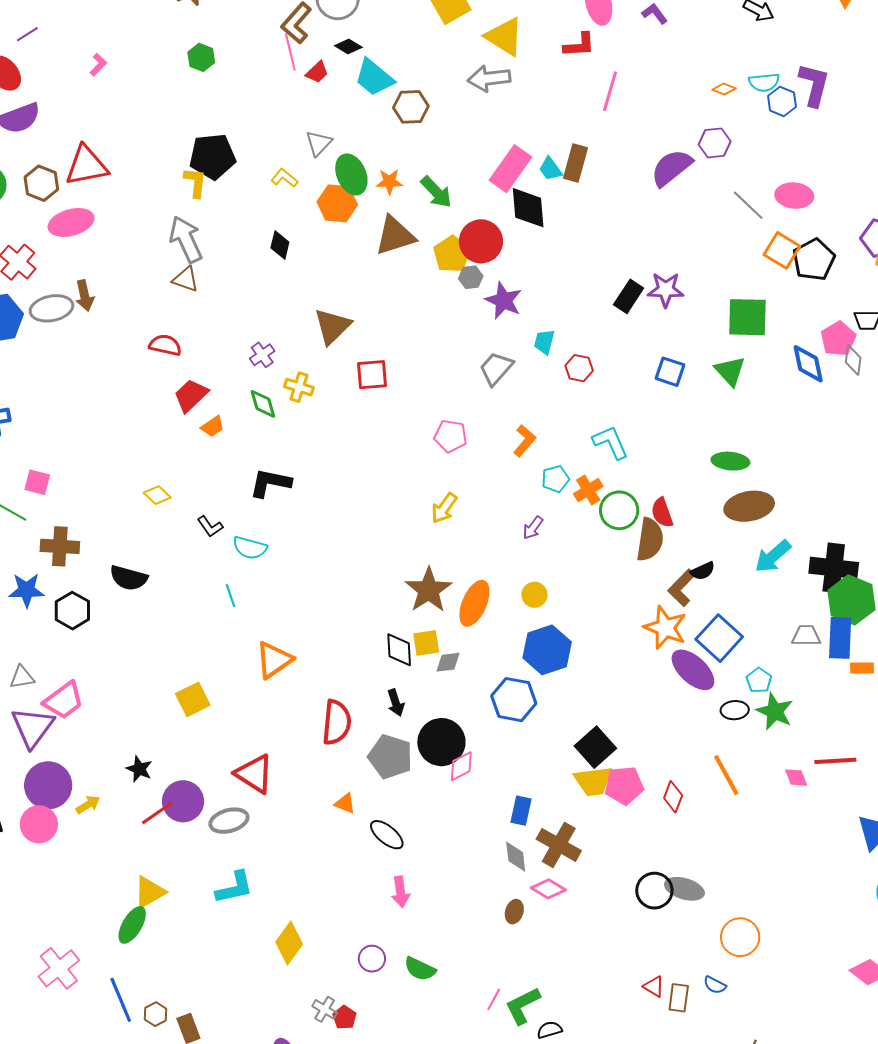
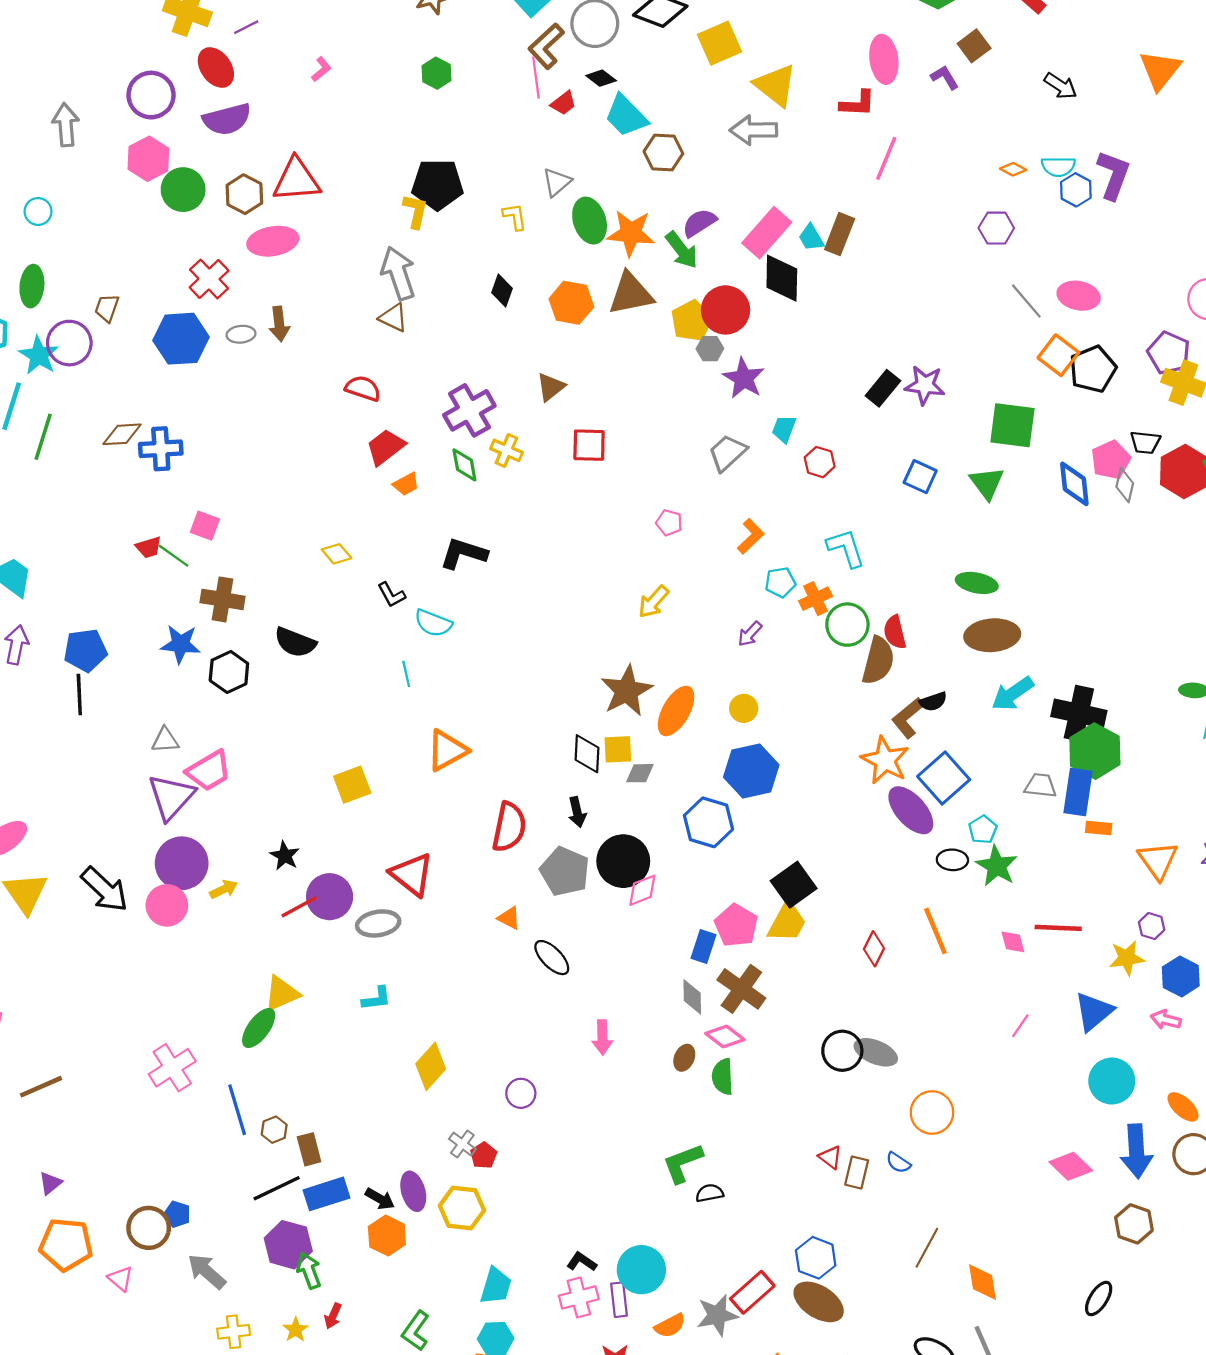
purple semicircle: (671, 168) -> (699, 223), moved, size x0.7
yellow L-shape: (284, 178) -> (515, 217), turned 36
orange star: (389, 182) -> (631, 233), size x1.6
orange hexagon: (337, 203) -> (571, 303), moved
gray ellipse: (51, 308) -> (241, 334), size x0.6
brown triangle: (332, 326) -> (551, 387), size x0.7
purple cross: (262, 355) -> (469, 410), size x1.8
pink pentagon: (451, 436) -> (669, 523), size x0.7
yellow trapezoid: (593, 781) -> (787, 922), turned -60
pink pentagon: (624, 785) -> (736, 925), moved, turned 30
cyan L-shape: (234, 888) -> (376, 999), size x0.7
pink arrow: (400, 892) -> (602, 1037), moved
green semicircle: (420, 969) -> (723, 1077), moved, turned 56
pink line: (494, 999) -> (1020, 1026), moved

